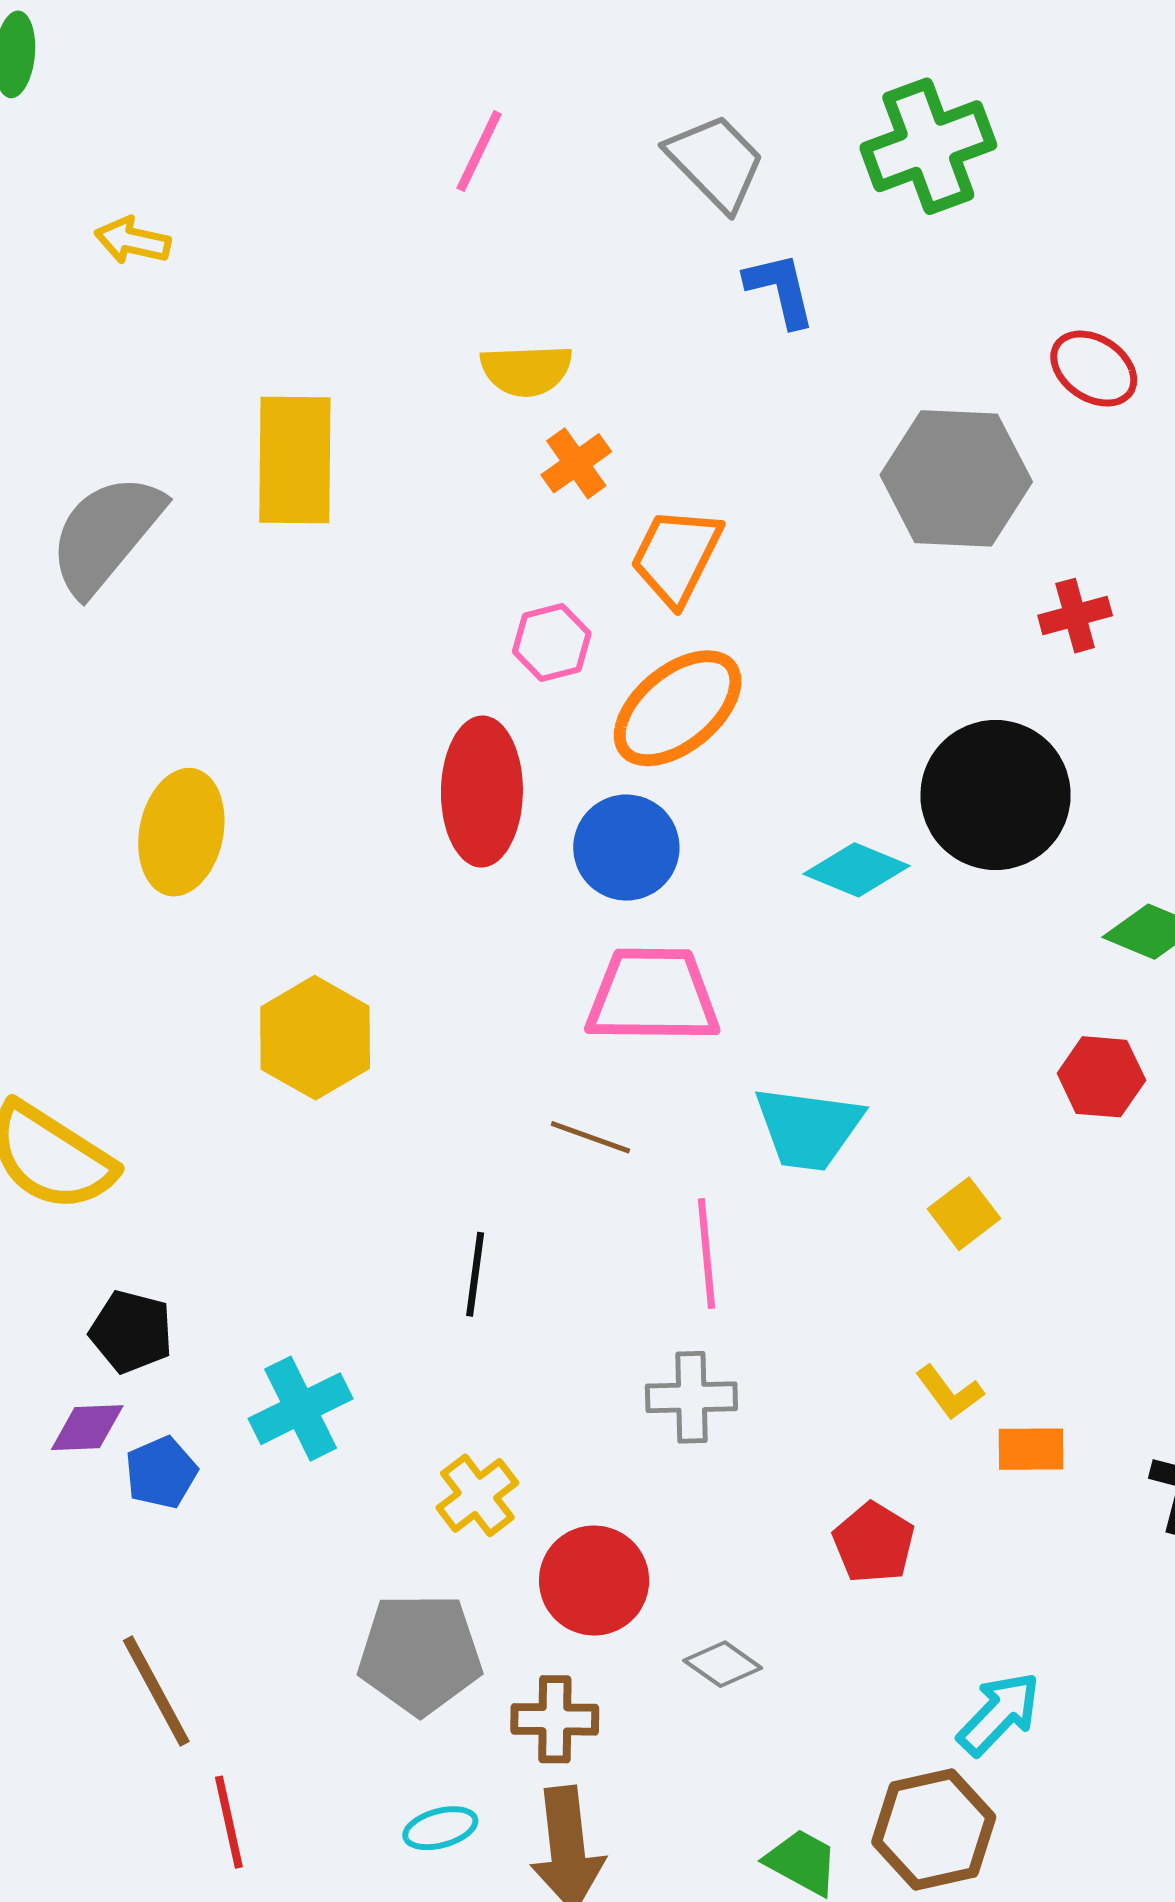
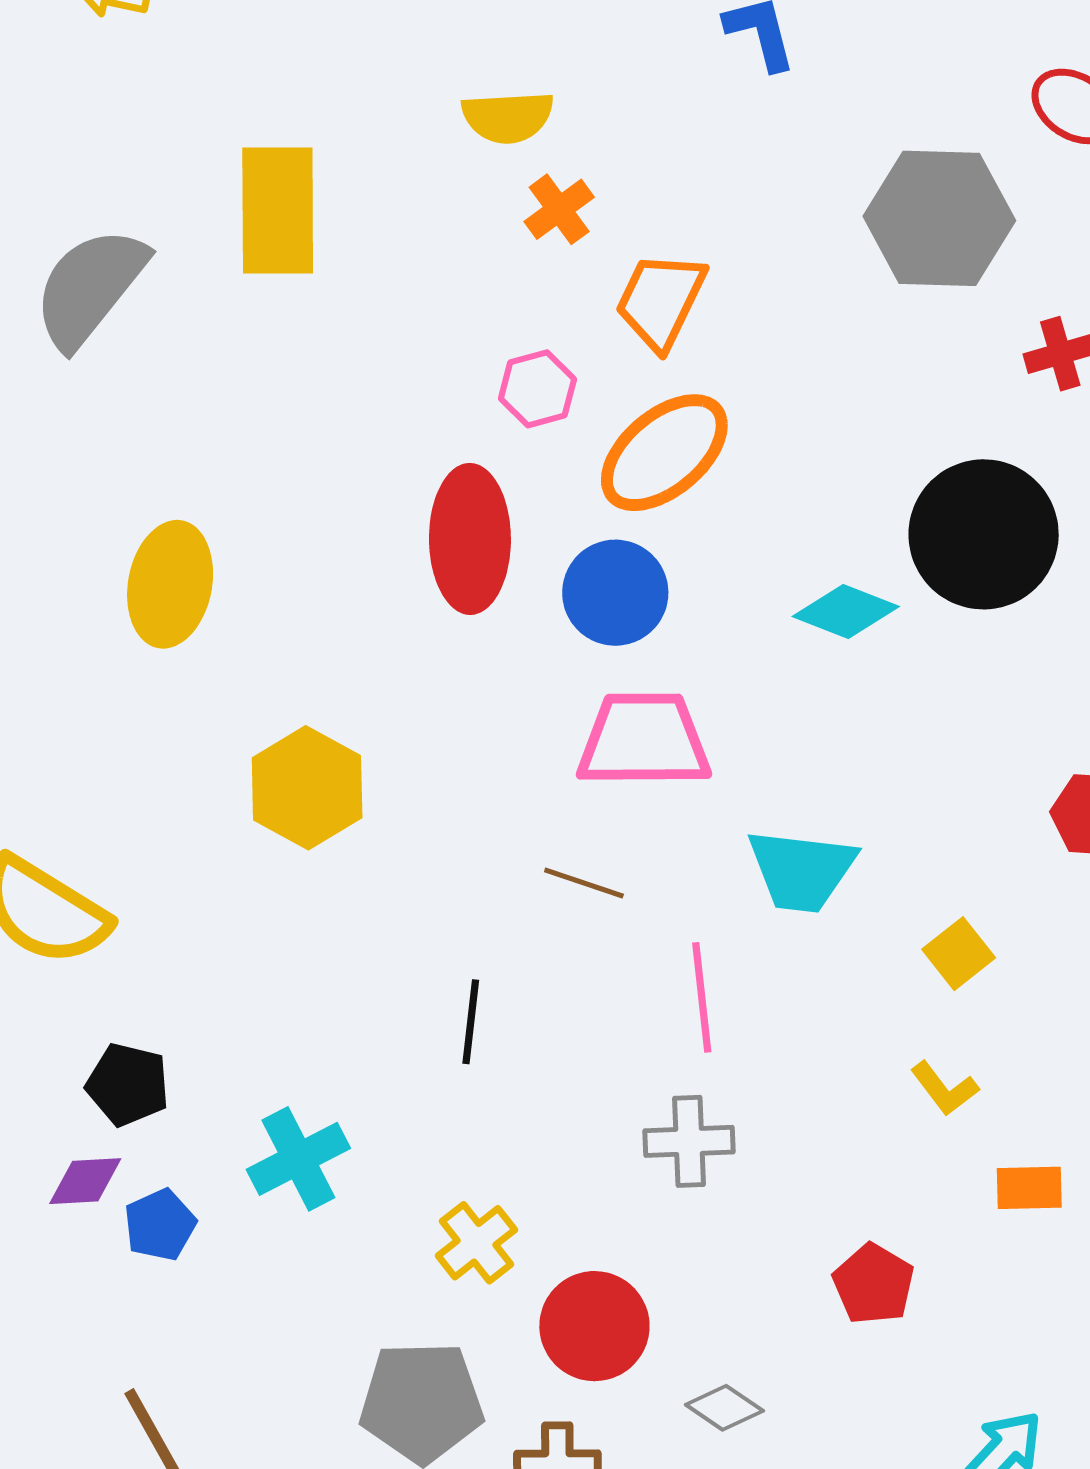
yellow L-shape: (949, 1392) -> (944, 1089), moved

